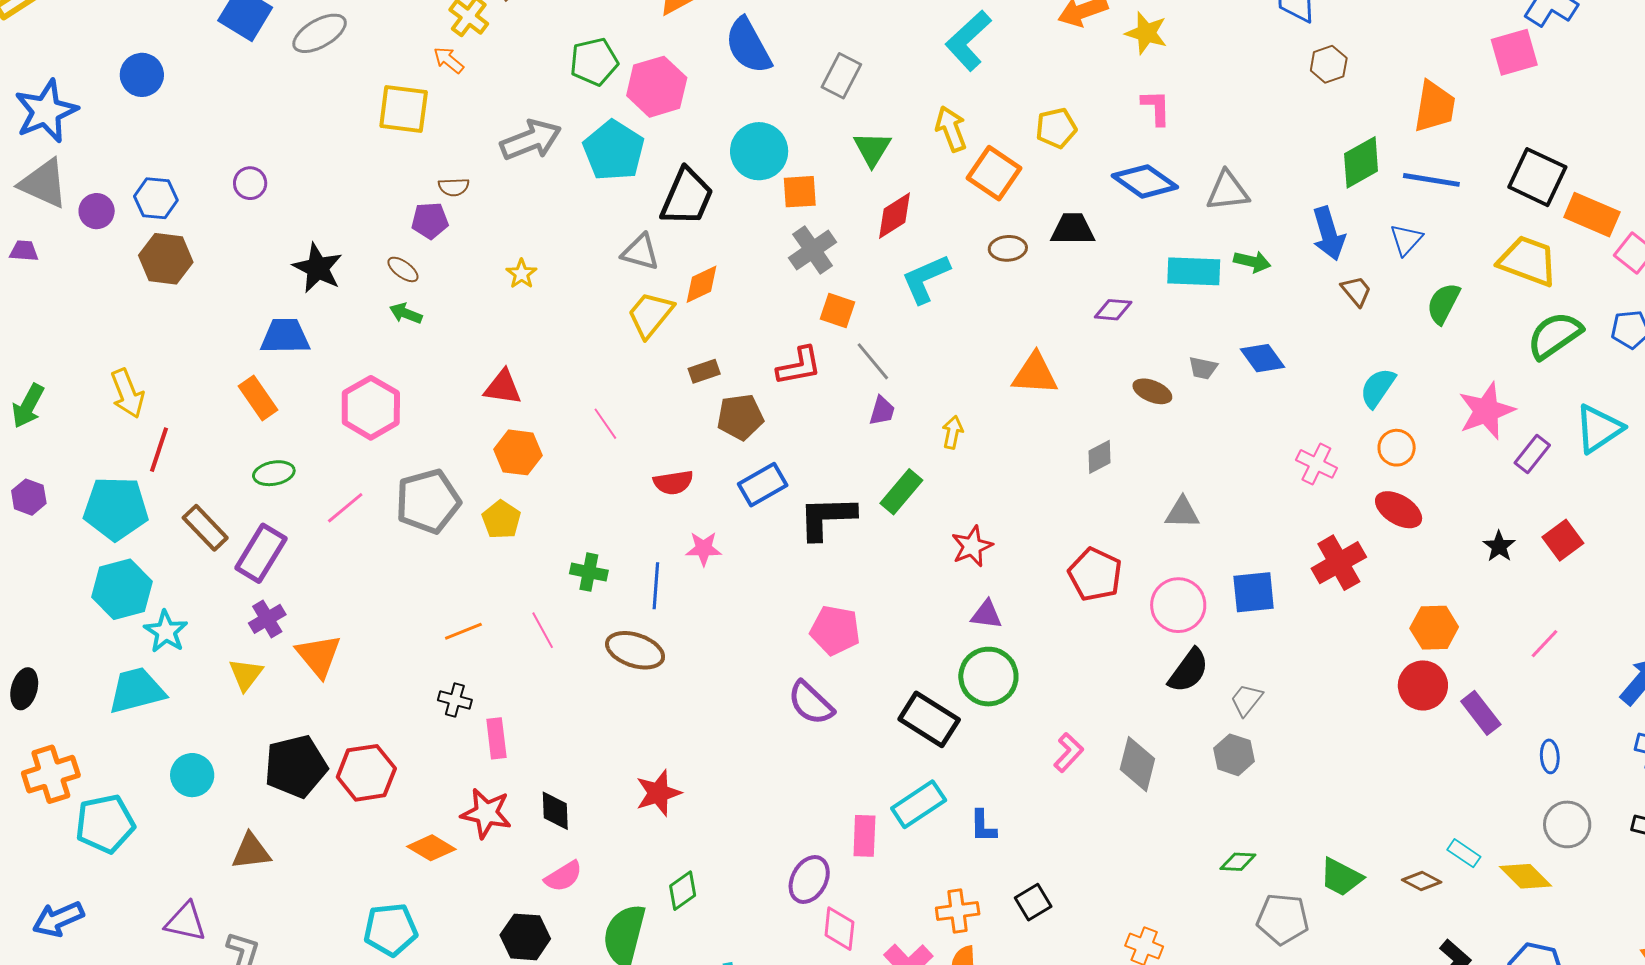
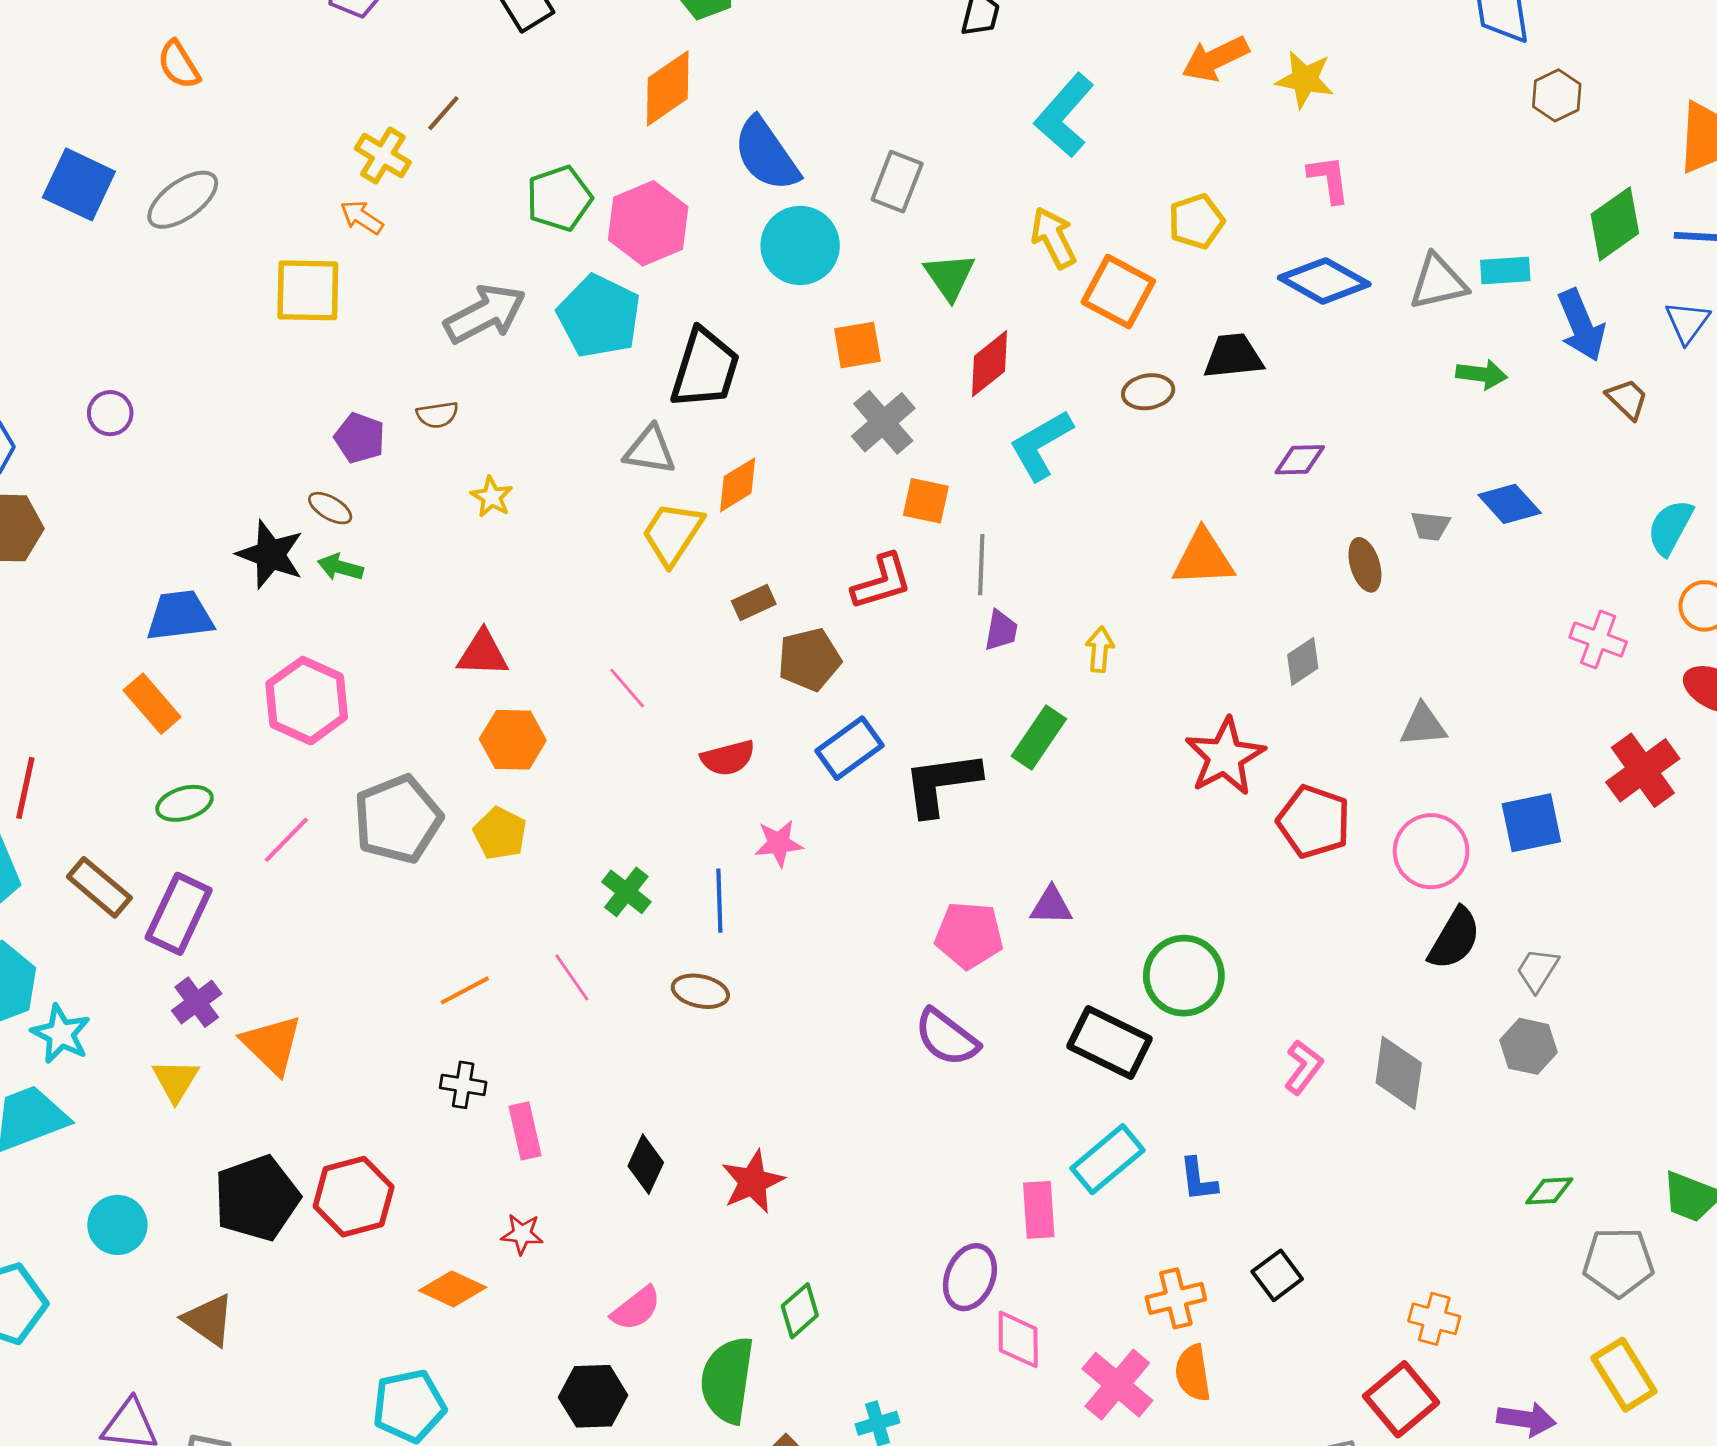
cyan circle: (759, 151) -> (800, 245), moved
brown semicircle: (454, 187) -> (437, 415), moved
purple pentagon: (430, 221) -> (360, 438), turned 30
black star: (318, 268) -> (270, 554), moved
cyan rectangle: (1194, 271) -> (1505, 270), moved, size x0.7
gray line: (873, 361) -> (981, 565), turned 48
brown ellipse: (1152, 391) -> (1365, 565), turned 57
red star: (972, 546) -> (1225, 757), moved, size x1.4
green cross: (589, 572) -> (626, 892), turned 33
purple triangle: (986, 615) -> (1051, 906), moved
brown ellipse: (635, 650) -> (700, 991), size x0.7
black diamond: (555, 811) -> (646, 1164), moved, turned 33
red star: (486, 813) -> (522, 1234), size x0.6
brown triangle: (251, 851) -> (209, 1320), turned 48

